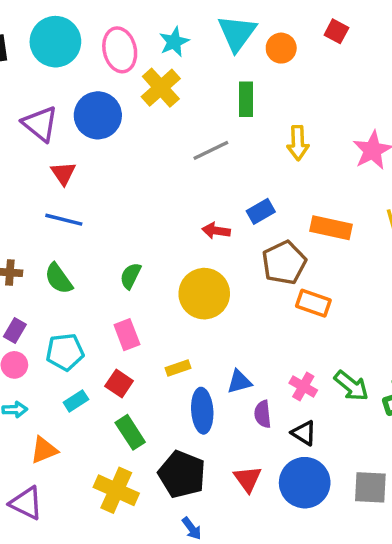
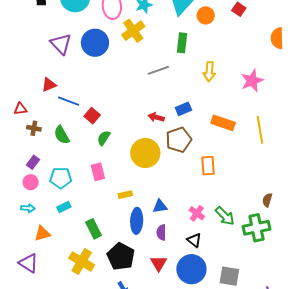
red triangle: (63, 173) -> (49, 85), moved, turned 35
brown pentagon: (284, 263) -> (179, 140), moved
orange rectangle: (313, 303) -> (208, 166), turned 60
red square: (119, 383) -> (92, 116), moved
purple semicircle: (263, 414) -> (161, 232), moved

